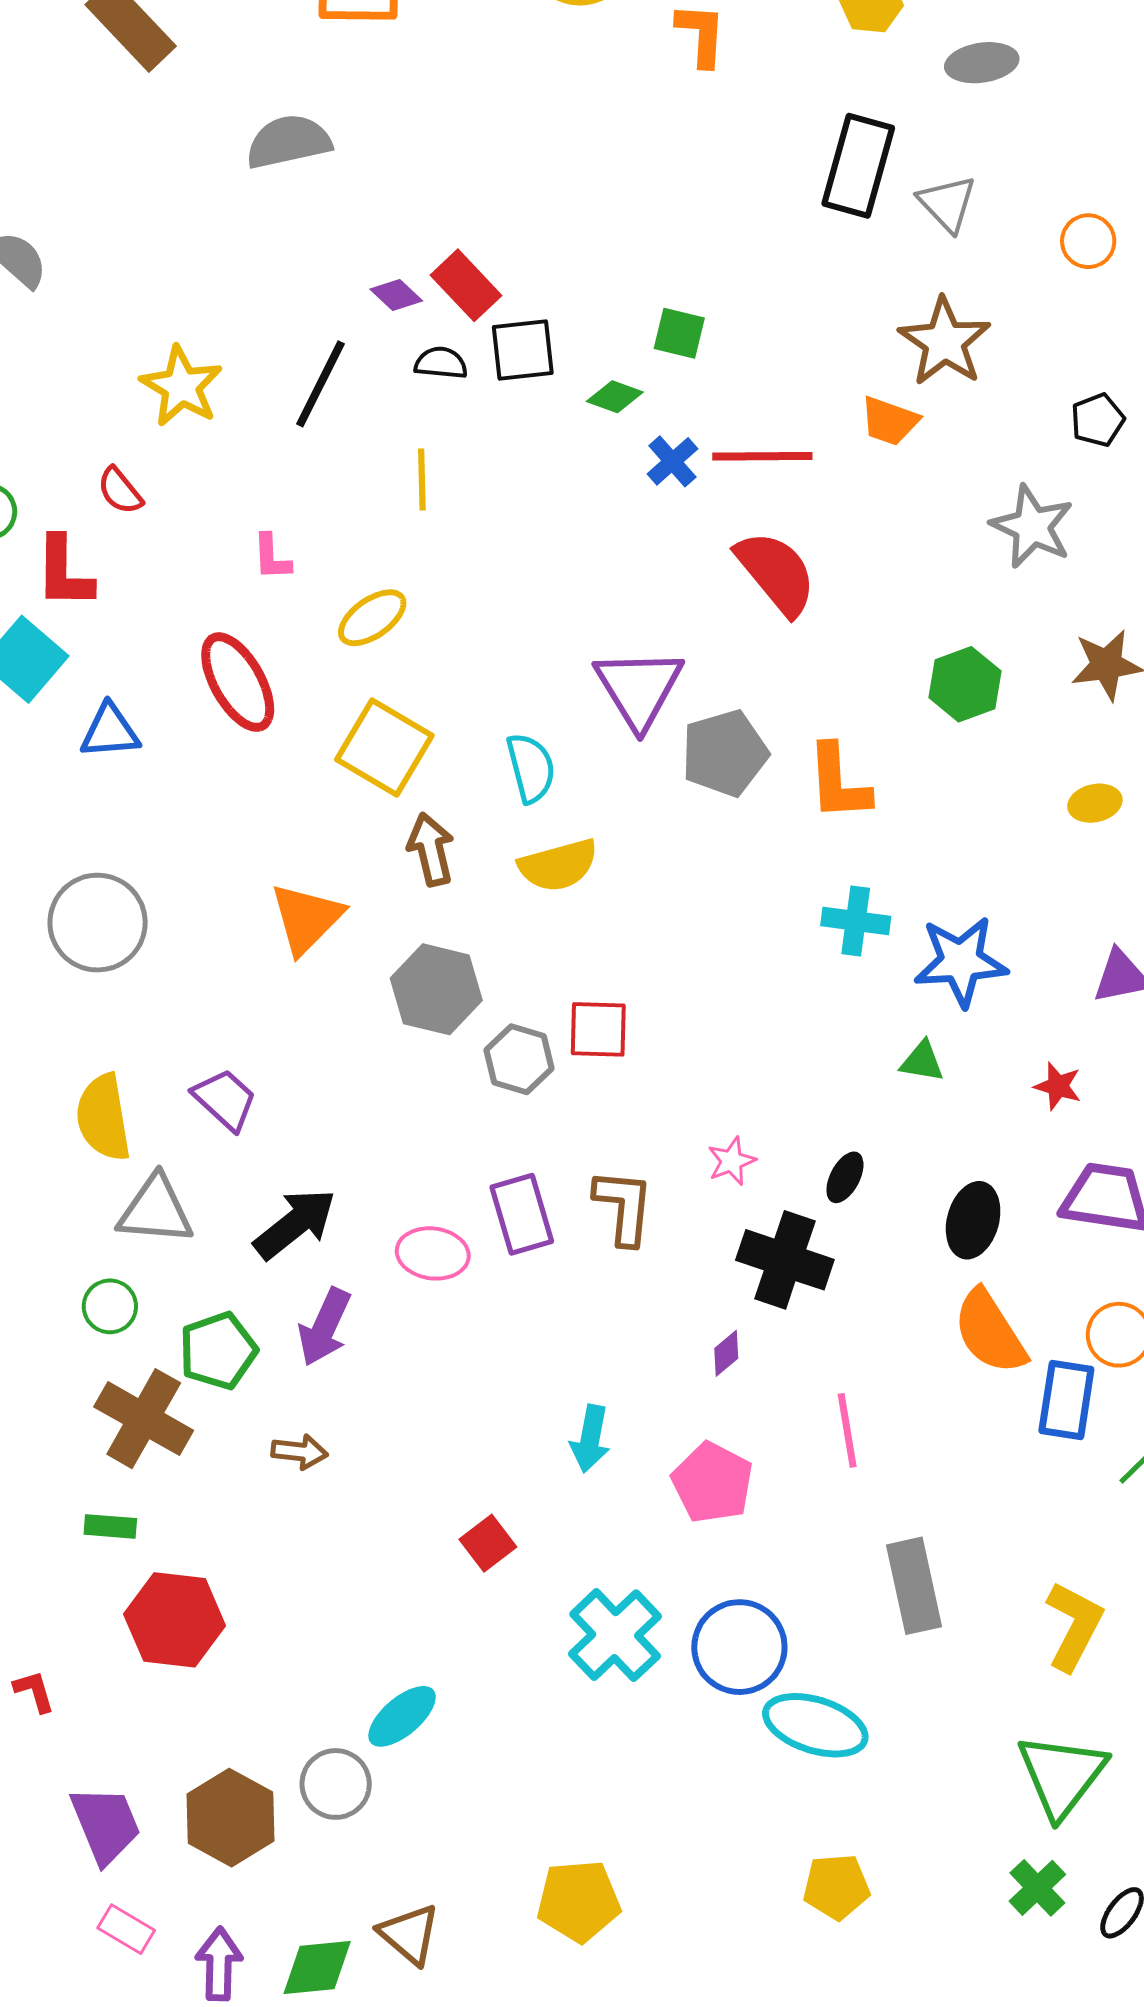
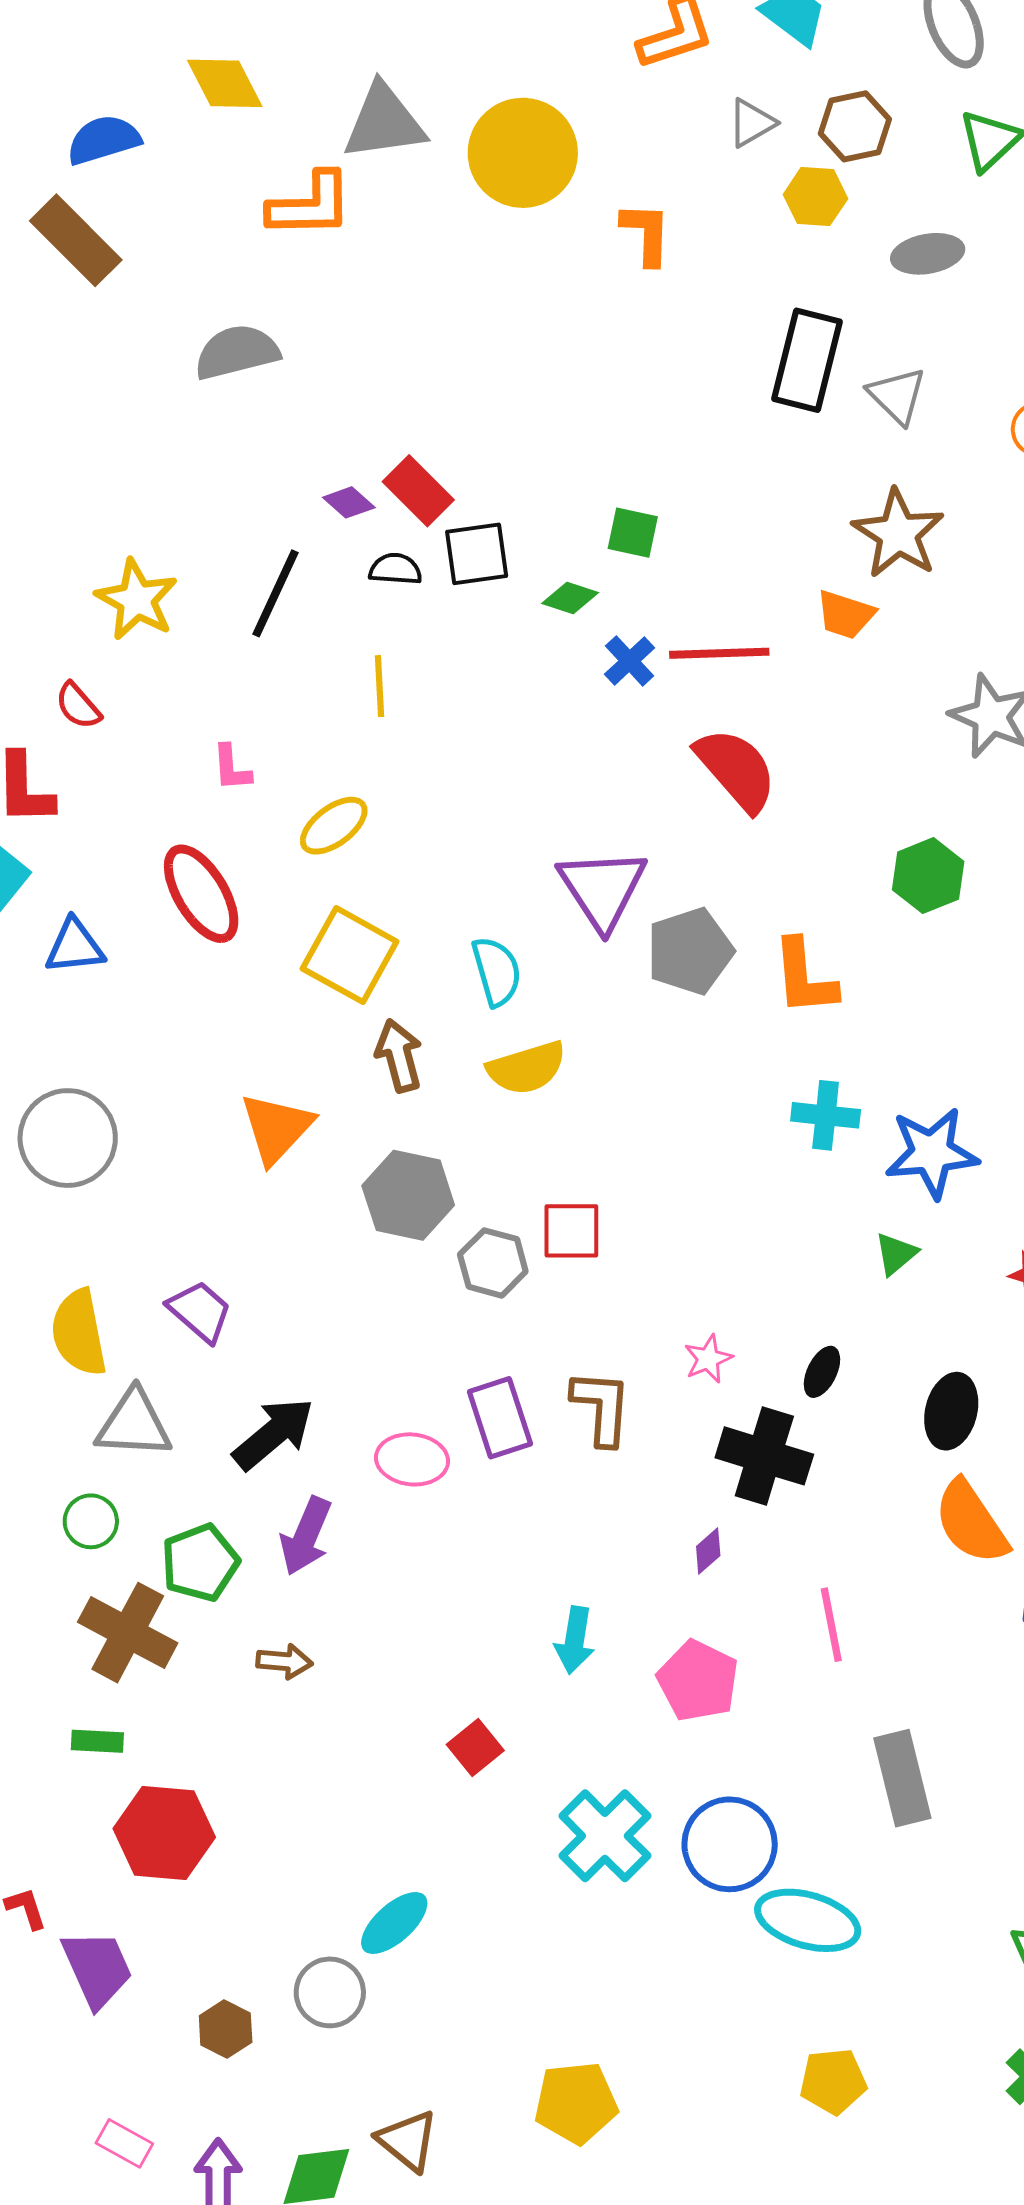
green triangle: (922, 1061) -> (896, 1254), turned -48
brown hexagon: (230, 1818) -> (226, 2029), size x0.6
purple trapezoid: (106, 1825) -> (97, 1969), moved

